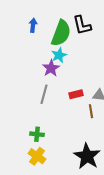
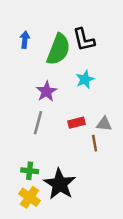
cyan star: (59, 55) -> (85, 79), moved
black star: (87, 156) -> (60, 184), moved

